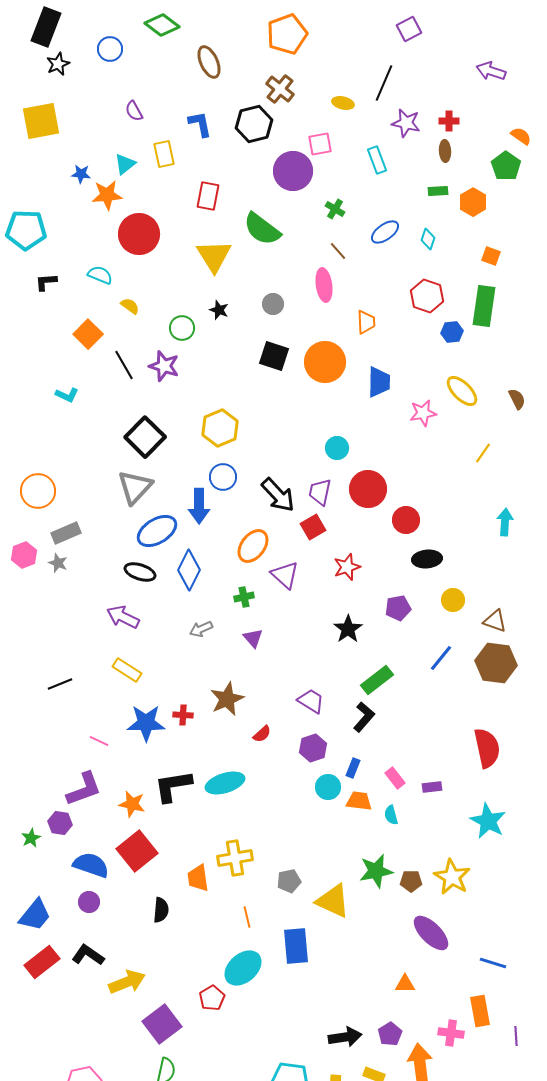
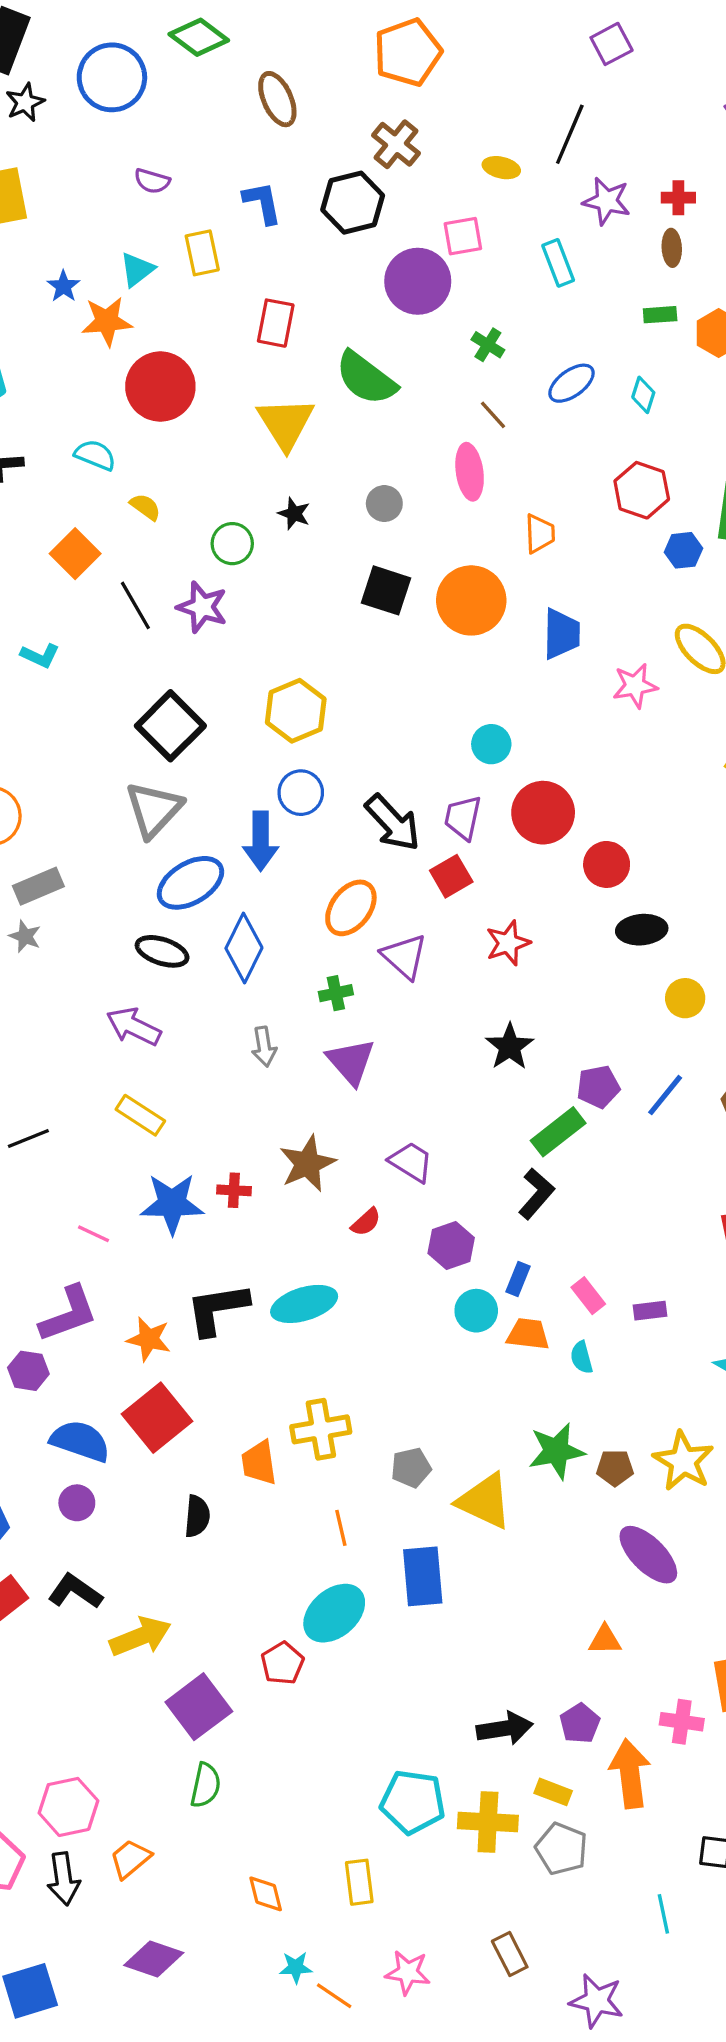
blue circle: (110, 49) -> (112, 77), size x1.6
purple semicircle: (134, 111) -> (152, 181), turned -45
blue star: (81, 174) -> (63, 286), turned 30
purple pentagon: (398, 608) -> (598, 1087), moved
gray arrow: (201, 629) -> (264, 1047), turned -75
purple triangle: (253, 638) -> (351, 1062), size x1.5
purple trapezoid: (311, 701) -> (411, 1162), moved

